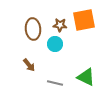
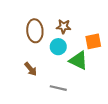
orange square: (84, 20) -> (93, 41), moved, size x0.7
green triangle: (86, 77) -> (78, 60), moved

